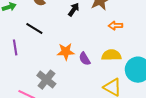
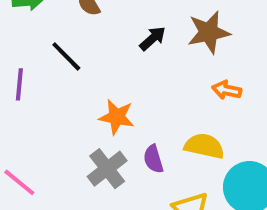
purple semicircle: (85, 59) -> (153, 159), moved
gray cross: (46, 80) -> (107, 169), moved

